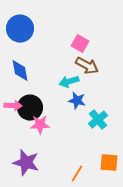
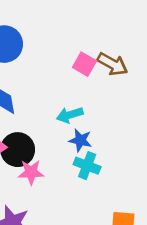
brown arrow: (87, 66) -> (112, 64), moved
cyan cross: (98, 120) -> (87, 166), moved, turned -30

